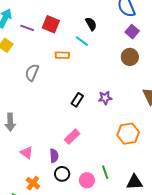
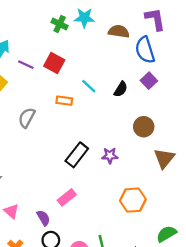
black semicircle: (91, 24) -> (121, 89), moved, turned 56
brown circle: (130, 57) -> (144, 127), moved
black rectangle: (77, 100) -> (77, 155), size x1.5
purple semicircle: (54, 156) -> (43, 218), turned -32

